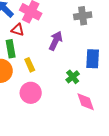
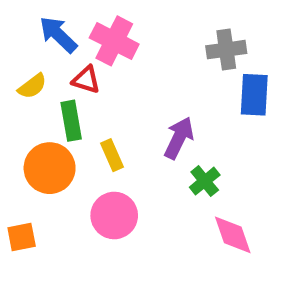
purple arrow: (56, 41) -> (179, 138), moved
blue rectangle: (93, 59) -> (254, 95), moved

